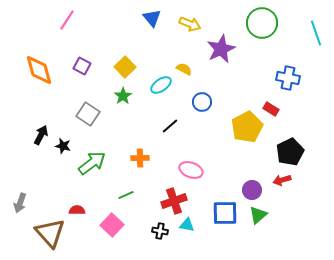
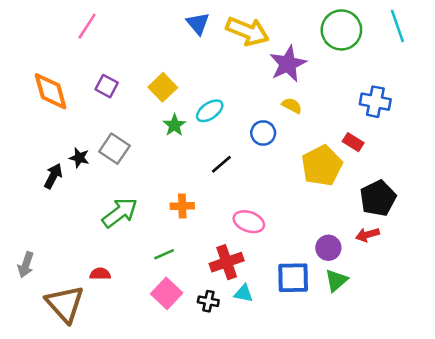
yellow arrow: (190, 24) -> (247, 31), size x1.5
cyan line: (316, 33) -> (397, 26), moved
yellow semicircle: (184, 69) -> (292, 106), moved
green star: (123, 96) -> (174, 125), moved
black star: (63, 146) -> (79, 158), moved
pink square: (112, 225) -> (167, 293), moved

